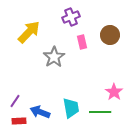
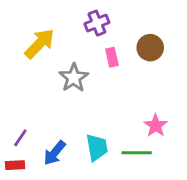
blue arrow: (40, 112) -> (55, 153), turned -72
red rectangle: (19, 121) -> (15, 165), moved

